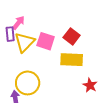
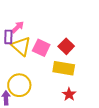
yellow triangle: (25, 42) -> (21, 46), turned -40
red star: (90, 85) -> (69, 94), moved

